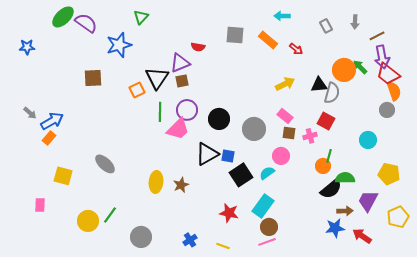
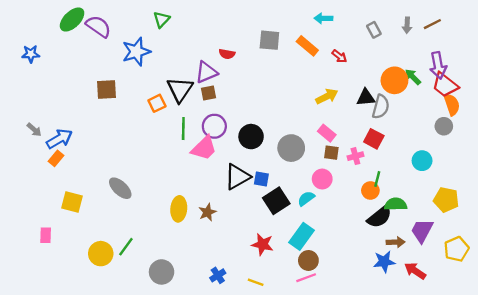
brown line: (377, 36) -> (432, 24), moved

